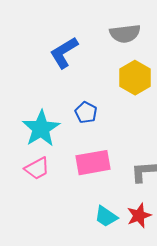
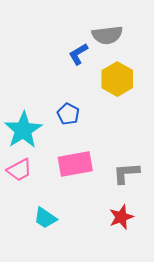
blue L-shape: (64, 53) -> (78, 54), moved, size x0.7
cyan trapezoid: (106, 217) -> (45, 218), moved

